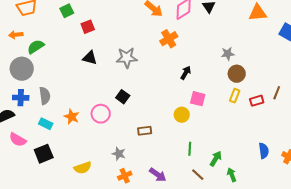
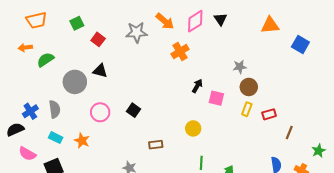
red square: (88, 27) -> (98, 39), turned -32
gray star: (127, 58) -> (137, 32), moved
gray circle: (22, 69) -> (75, 82), moved
brown line: (277, 93) -> (289, 132), moved
blue cross: (21, 98) -> (30, 111), turned -35
pink square: (198, 99) -> (216, 98), moved
pink circle: (101, 114) -> (100, 112), moved
orange star: (72, 117) -> (82, 141), moved

